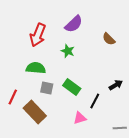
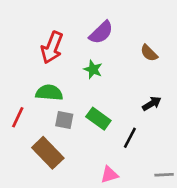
black arrow: (116, 85) -> (152, 104), moved
red line: (13, 97) -> (18, 117), moved
pink triangle: (80, 118) -> (109, 175), moved

